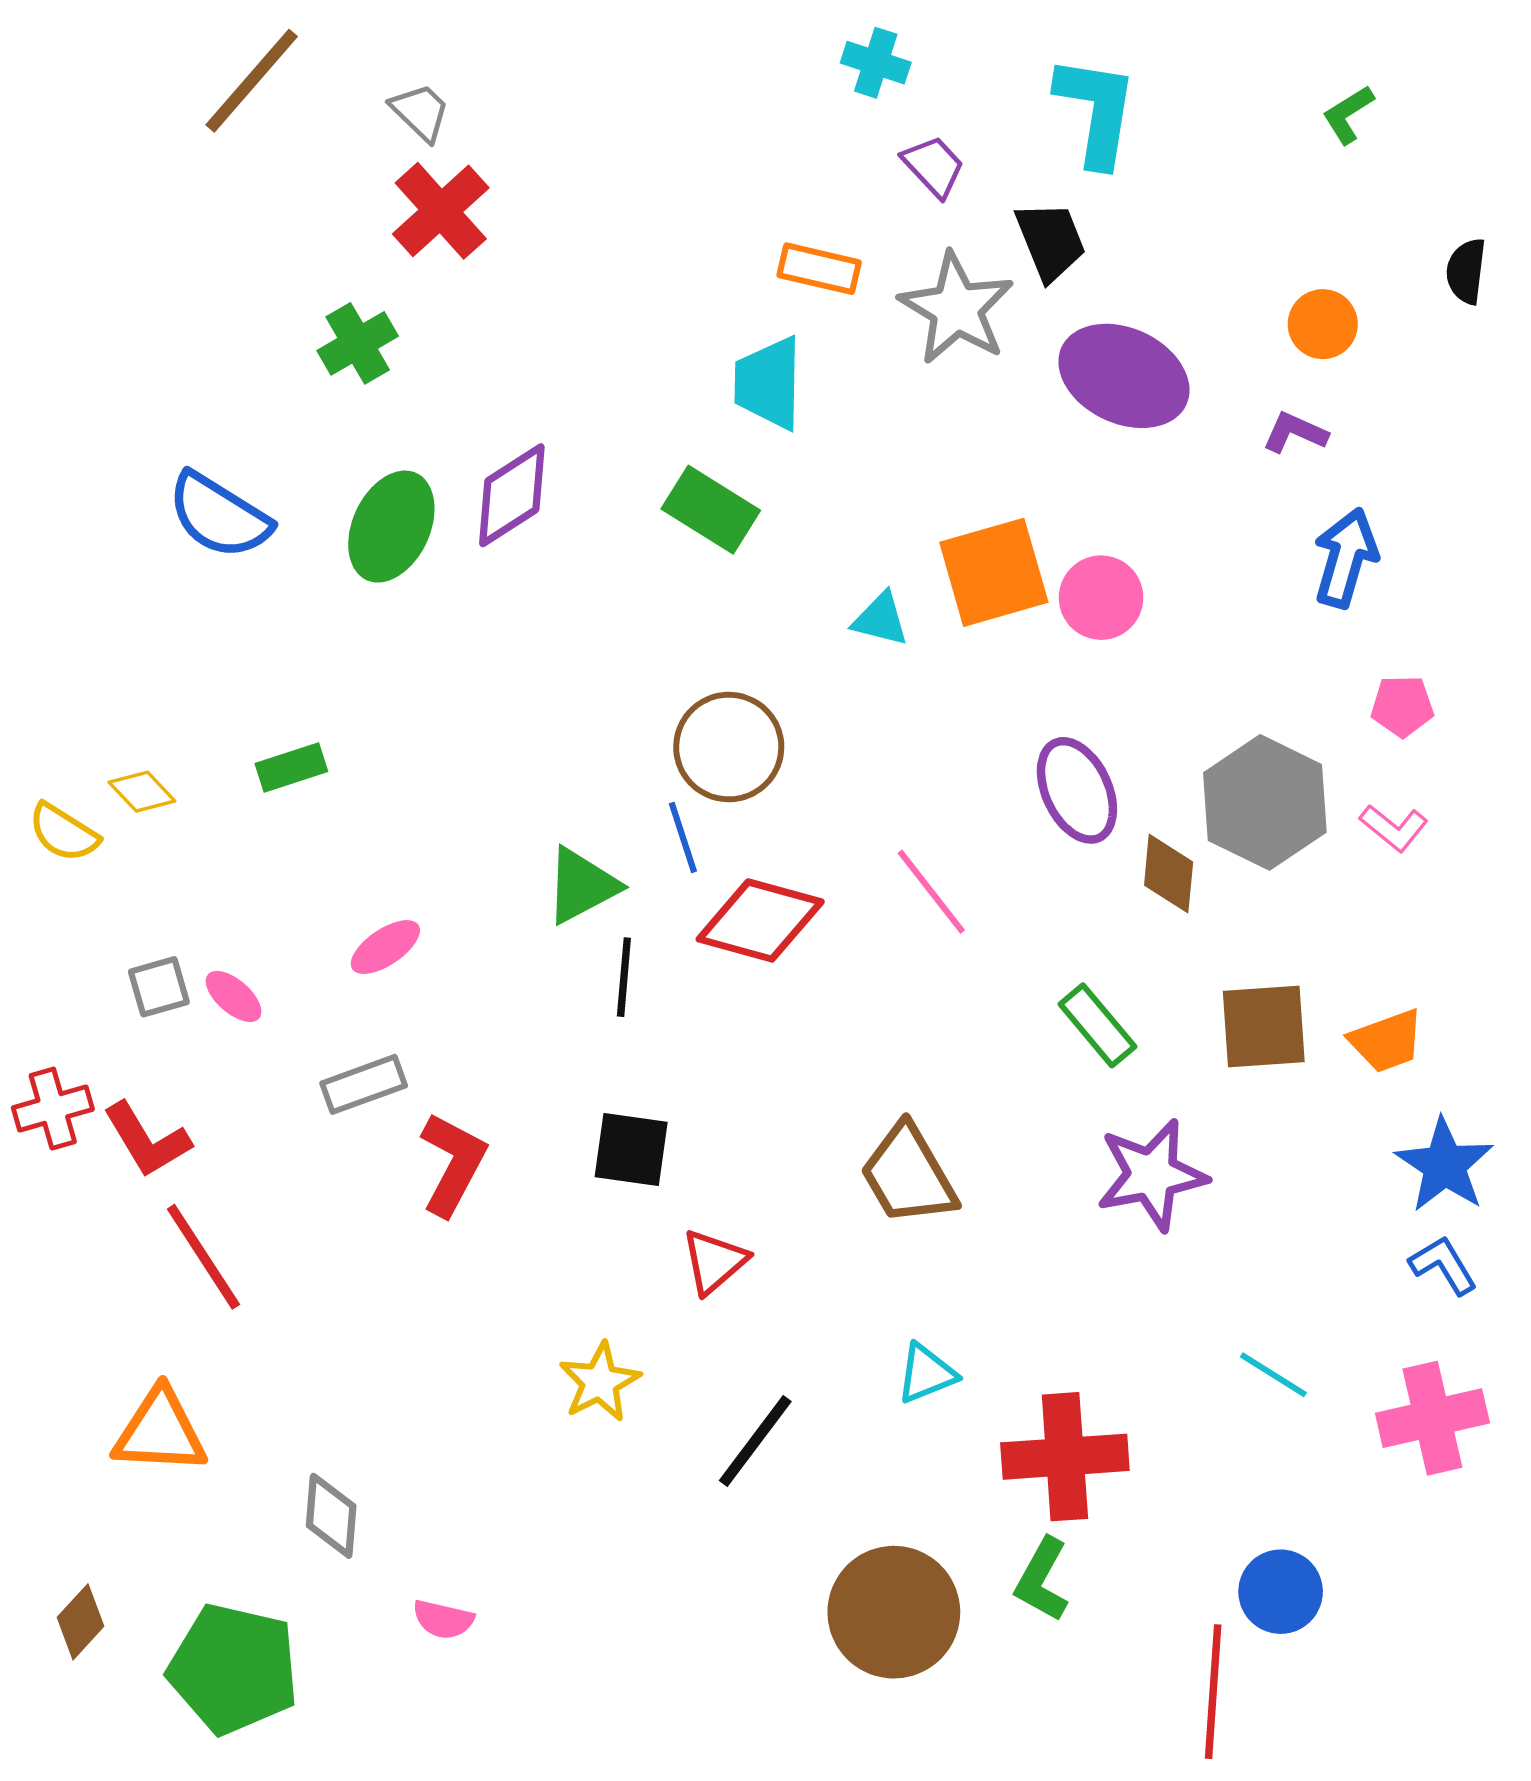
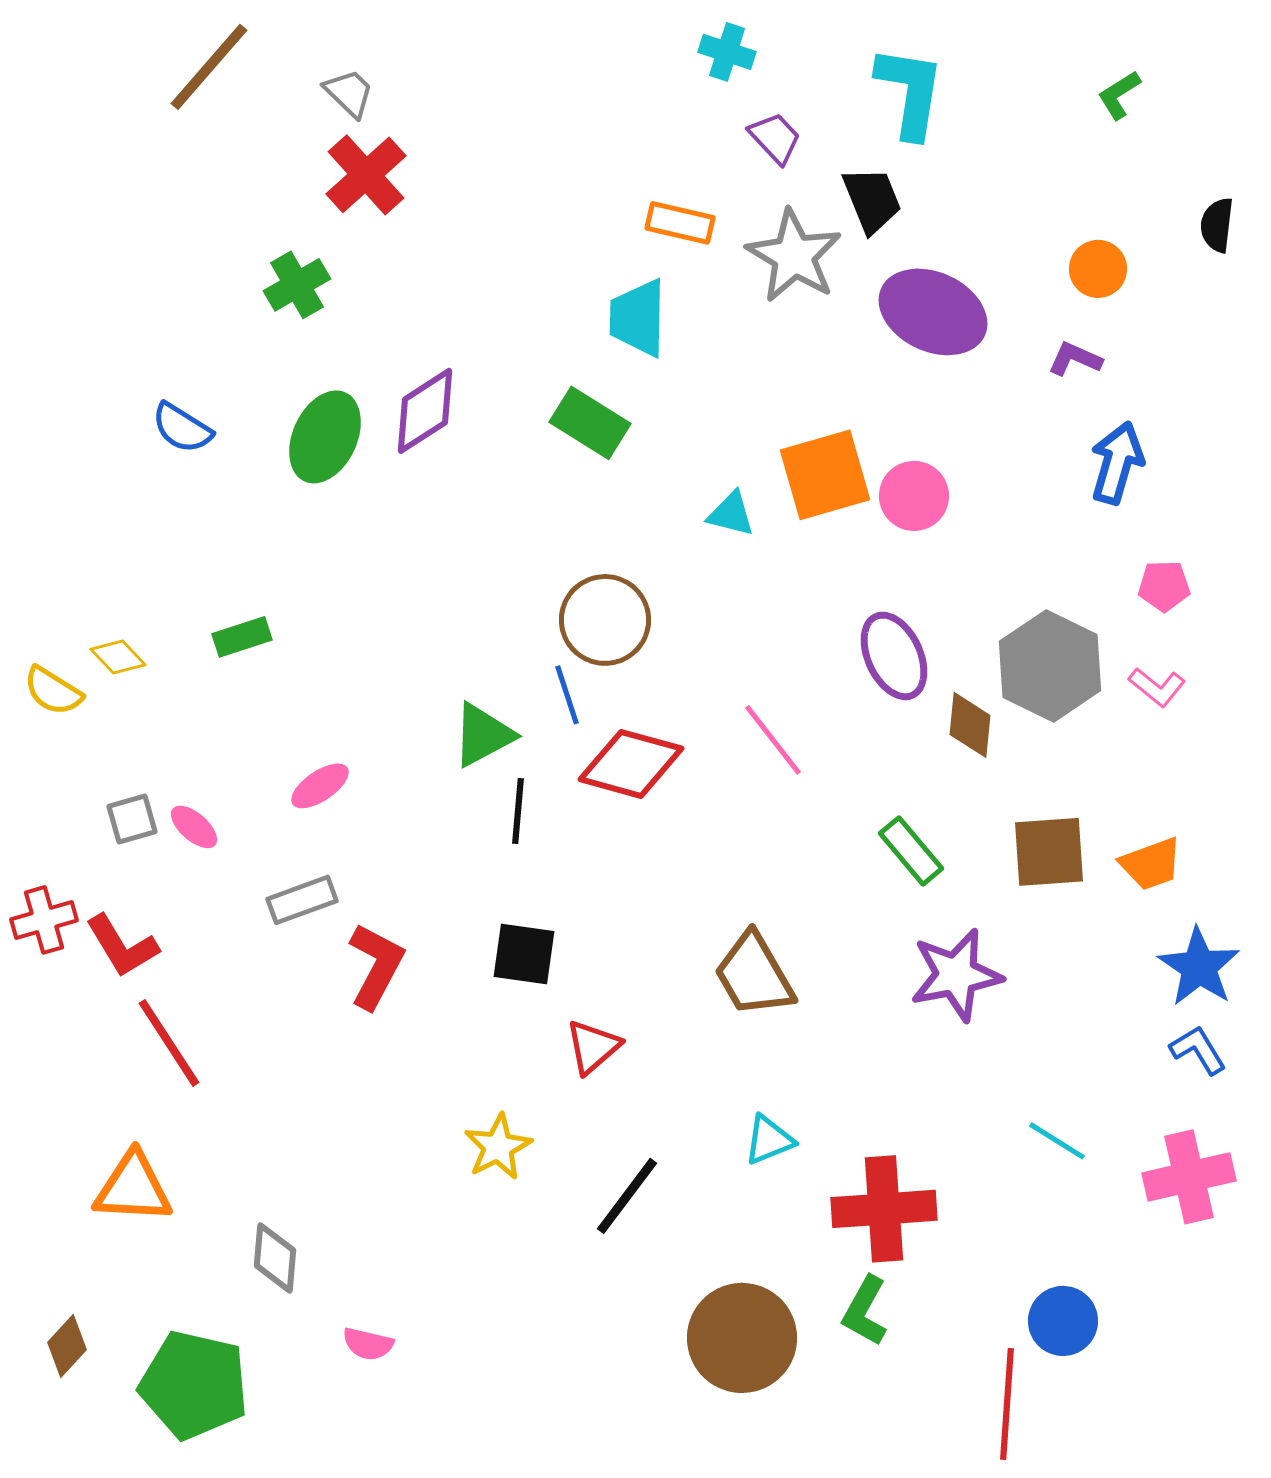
blue semicircle: (219, 516) -> (182, 428), size x0.7

